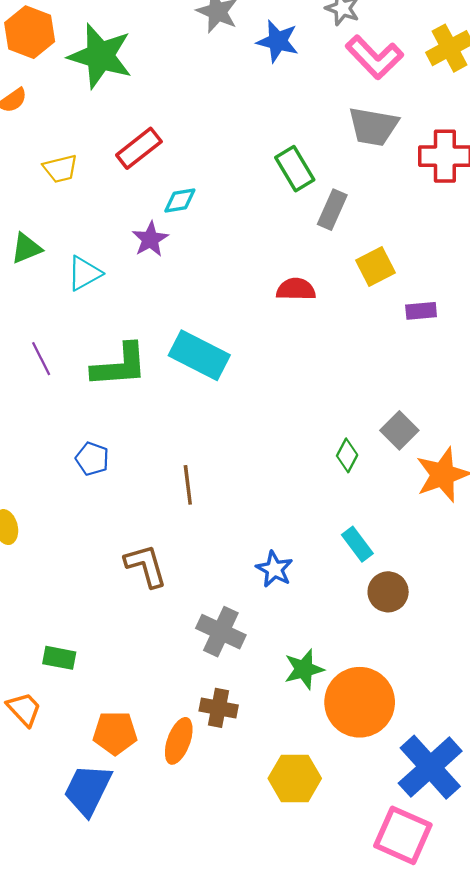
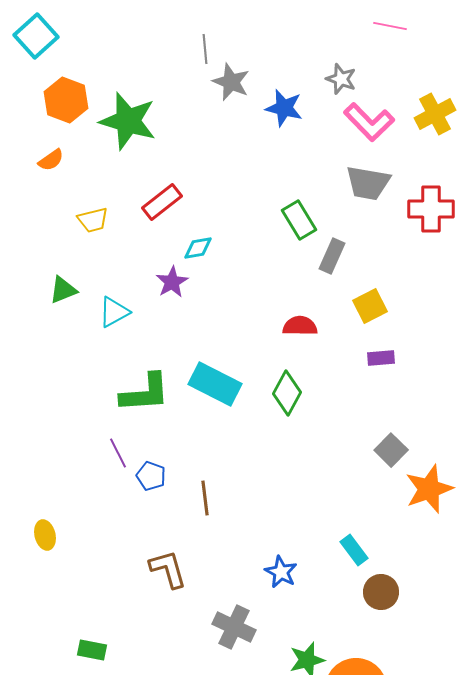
purple rectangle: (421, 311) -> (381, 358), moved
purple line: (41, 359) -> (118, 453), moved
green diamond: (347, 455) -> (287, 393), moved, size x1.5
blue pentagon: (92, 459) -> (151, 476), moved

